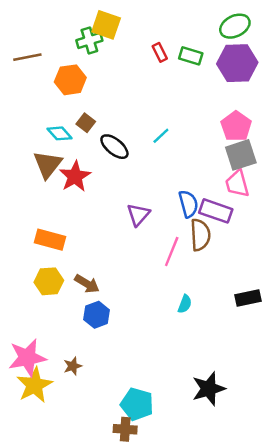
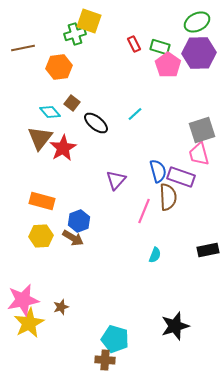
pink pentagon: (236, 126) -> (168, 65), moved
blue hexagon: (97, 315) -> (79, 221), moved

